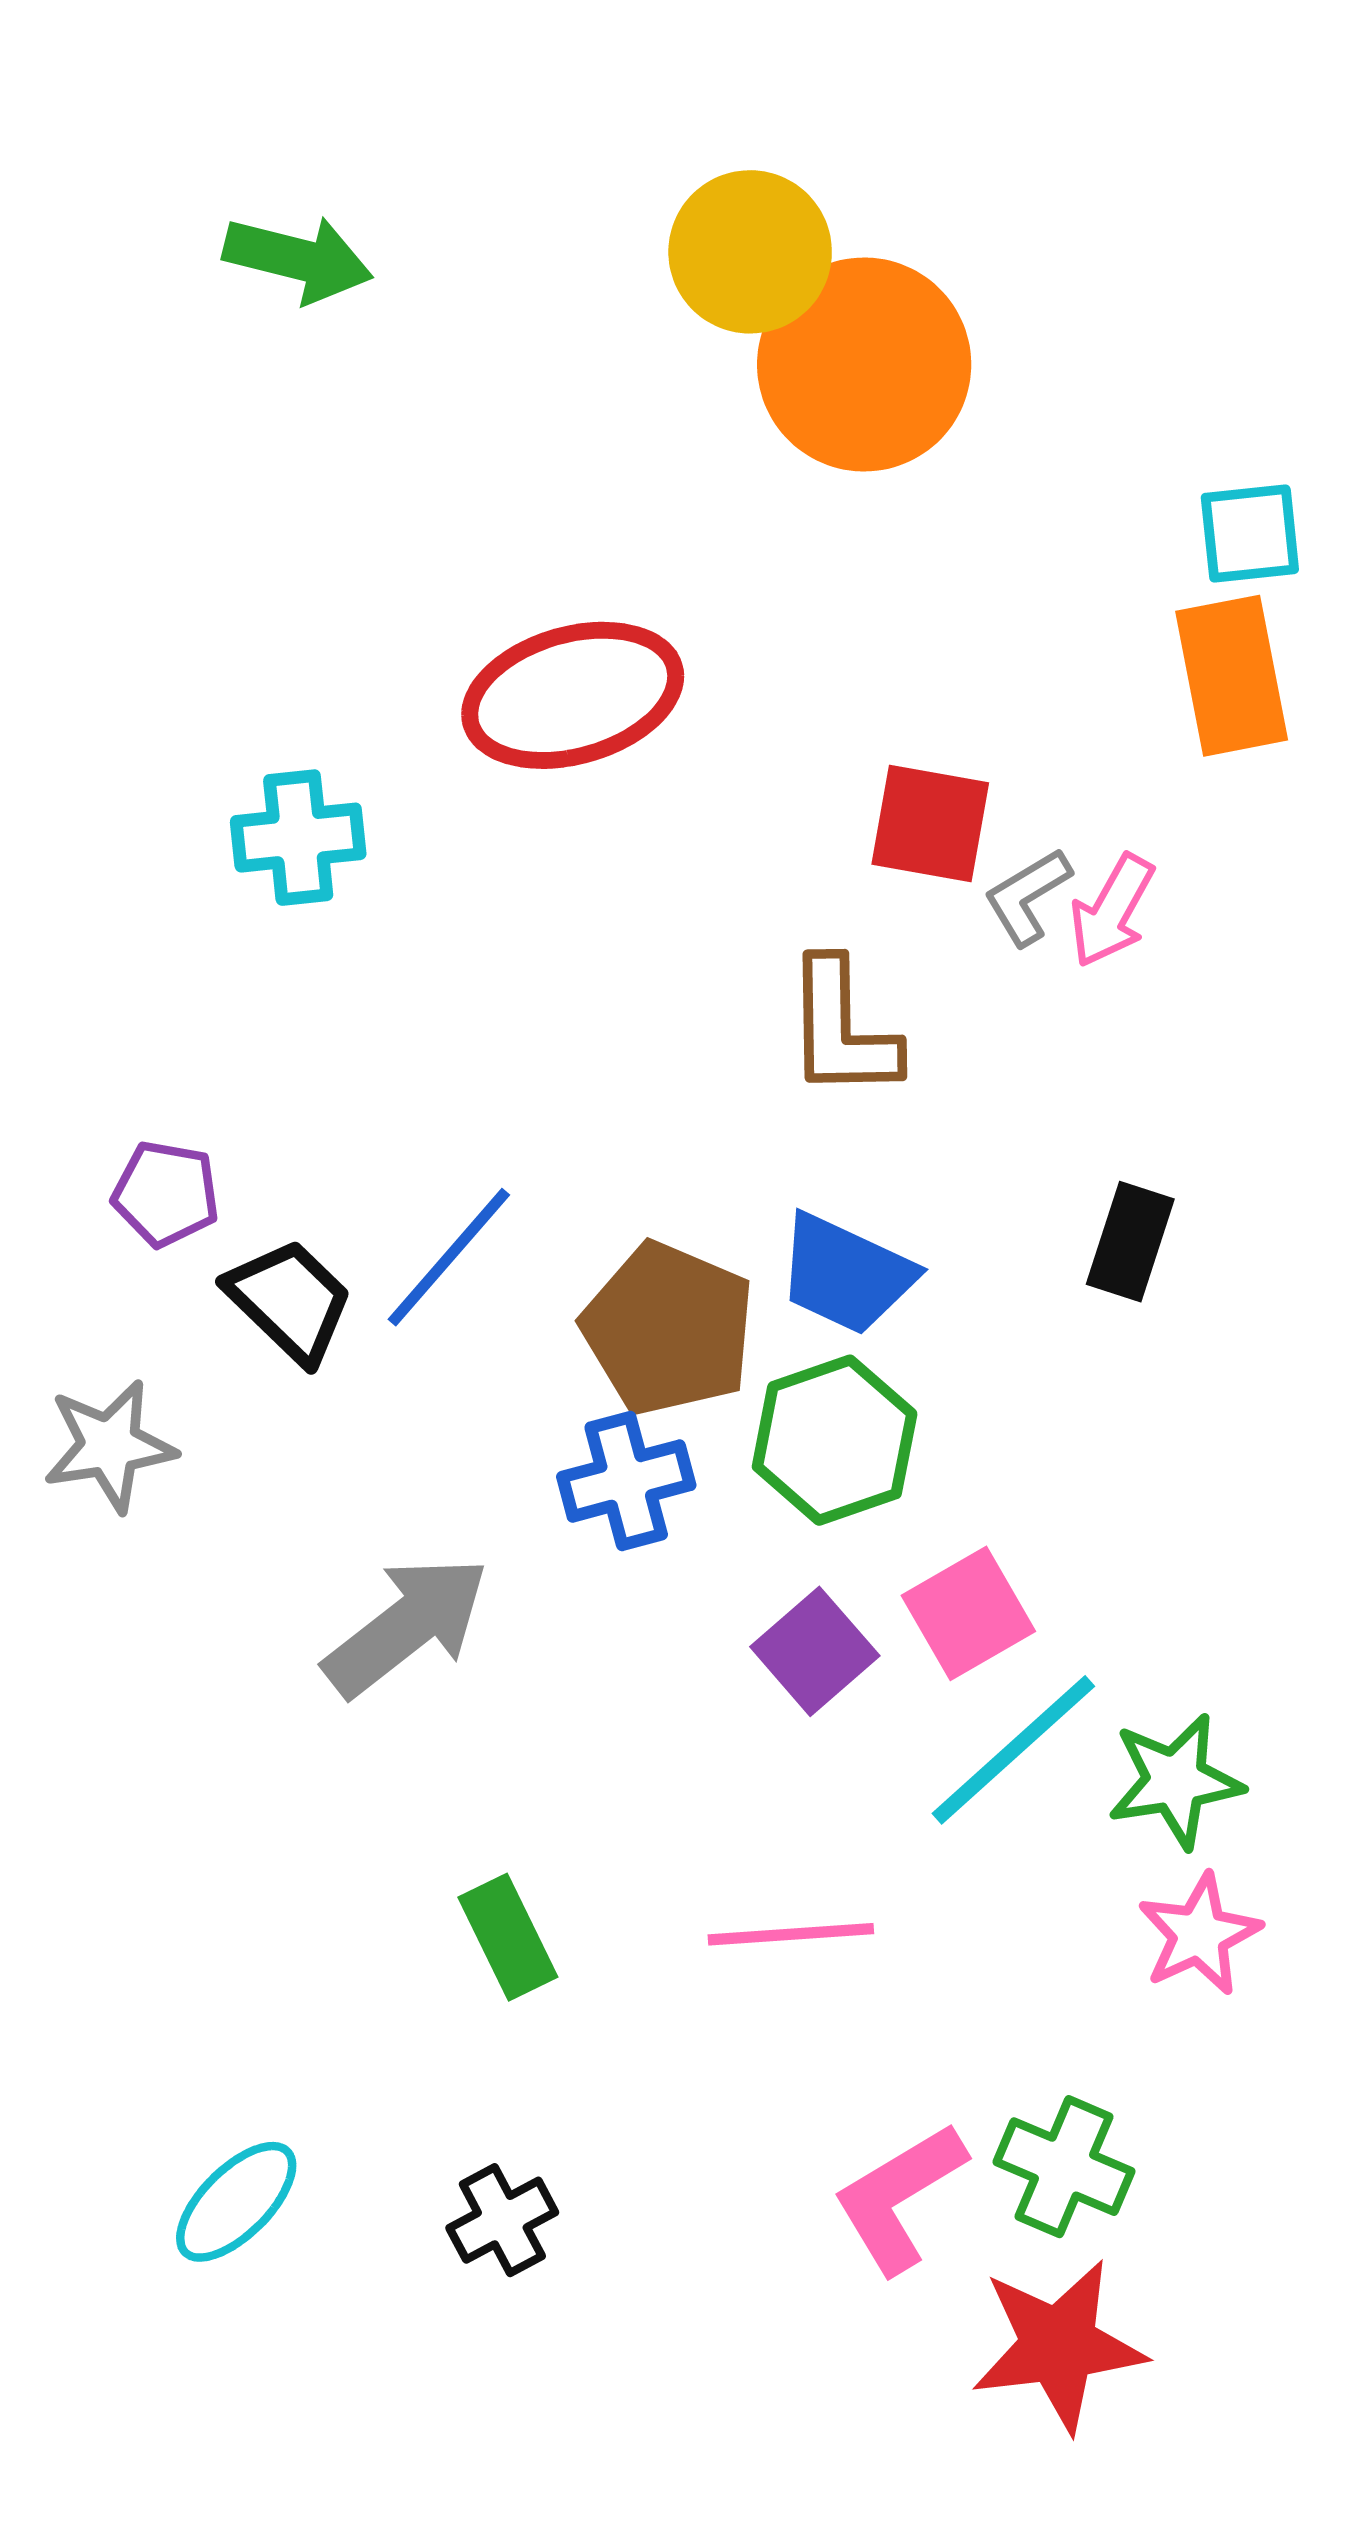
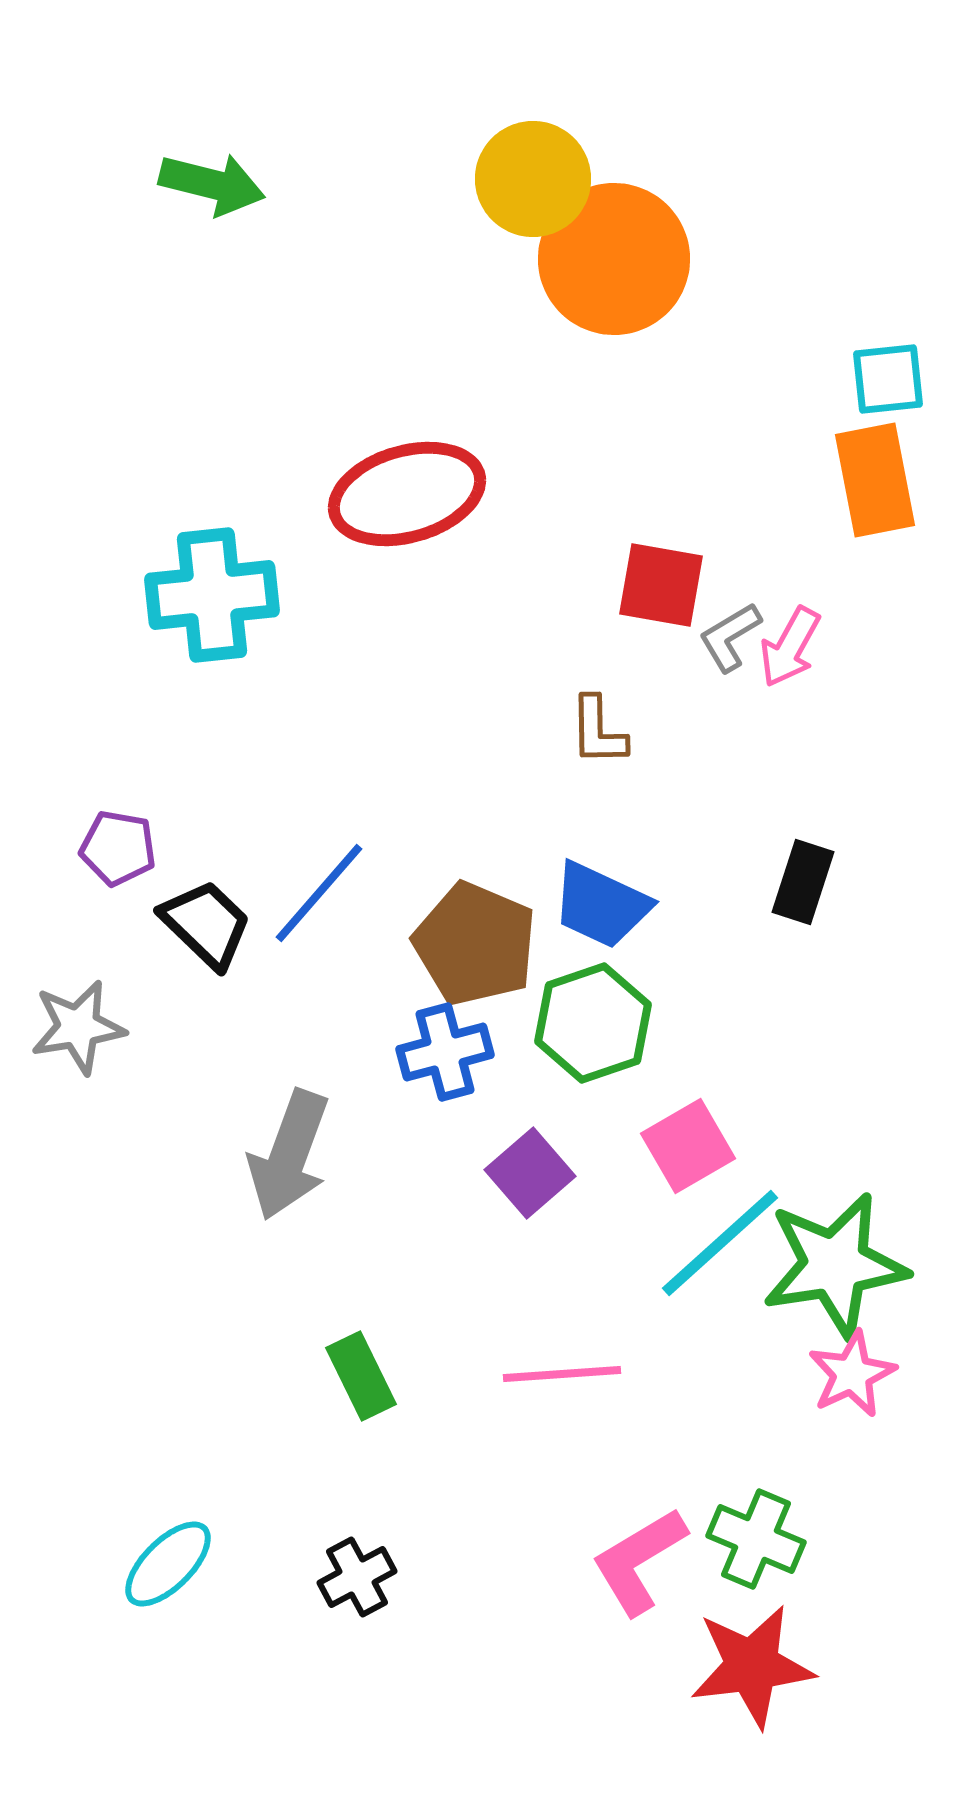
cyan cross: (298, 838) -> (212, 595), size x1.4
brown L-shape: (842, 1029) -> (598, 731), size x0.7
gray arrow: (407, 1626) -> (289, 1155), turned 148
purple square: (815, 1651) -> (530, 1173), moved
green star: (1175, 1781) -> (835, 1265), size x1.5

